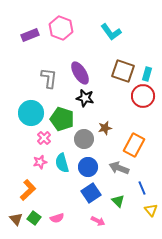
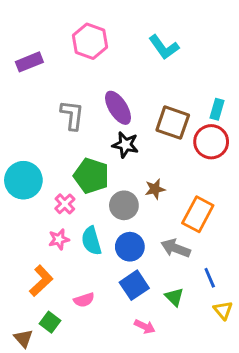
purple rectangle: (30, 35) -> (29, 62), moved
brown square: (123, 71) -> (173, 123), moved
cyan circle: (31, 113) -> (23, 180), moved
pink semicircle: (57, 218) -> (84, 300), moved
brown triangle: (16, 219) -> (23, 338), moved

